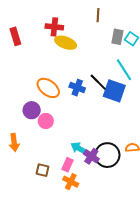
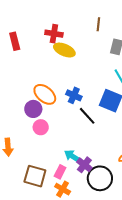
black line: (98, 82) -> (87, 116), moved
purple circle: (32, 110) -> (33, 109), moved
black circle: (107, 155) -> (100, 178), moved
brown square: (43, 170) -> (35, 176), size x1.6

